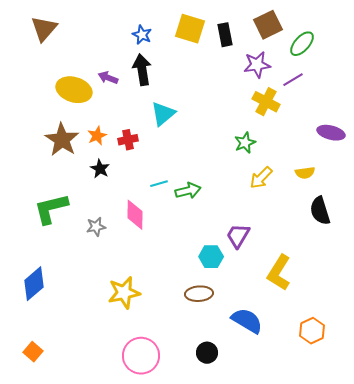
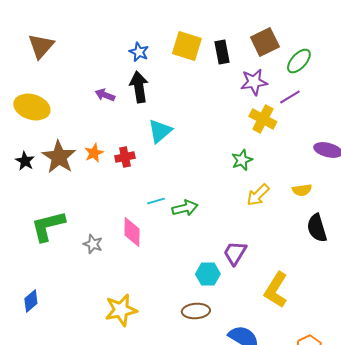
yellow ellipse: (74, 90) -> (32, 107), moved
black star: (100, 169) -> (25, 161), moved
gray star: (96, 227) -> (93, 244), turned 30
blue diamond: (34, 284) -> (31, 301), size x0.7

